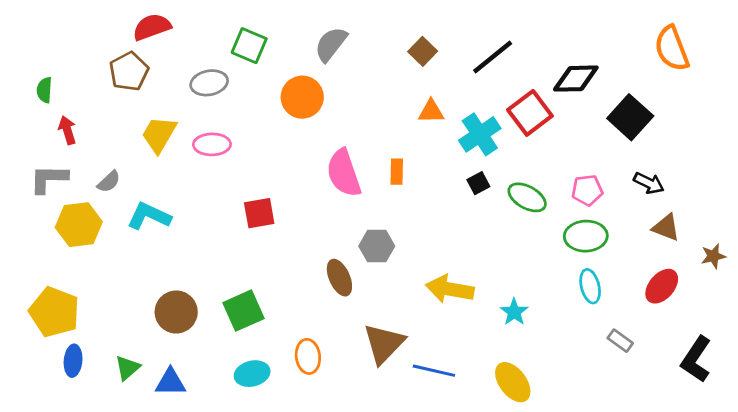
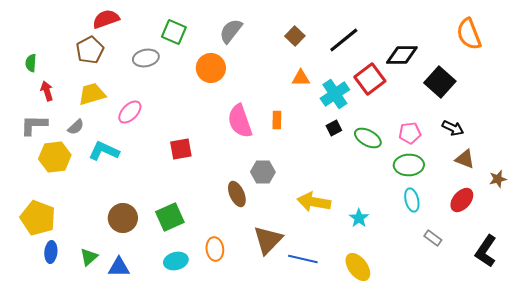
yellow trapezoid: (159, 134) -> (92, 94), moved, turned 44
pink ellipse: (212, 144) -> (130, 112), moved, turned -45

